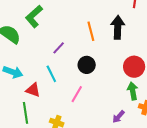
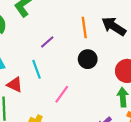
black arrow: (118, 27) -> (114, 26), turned -65
black circle: (87, 65) -> (88, 59), moved

